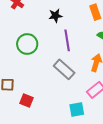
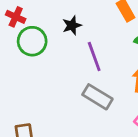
green circle: (27, 44) -> (32, 41), moved

